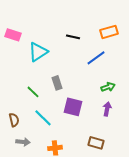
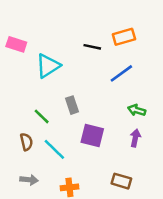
orange rectangle: (109, 32) -> (124, 37), moved
green arrow: (108, 87) -> (137, 110), turned -144
brown semicircle: (14, 120) -> (26, 142), moved

